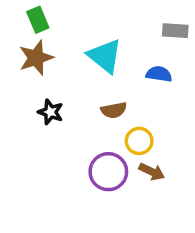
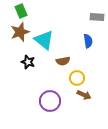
cyan triangle: (105, 56) -> (44, 40), moved
blue semicircle: (159, 74) -> (88, 41), turned 72
purple circle: (108, 172) -> (50, 101), moved

